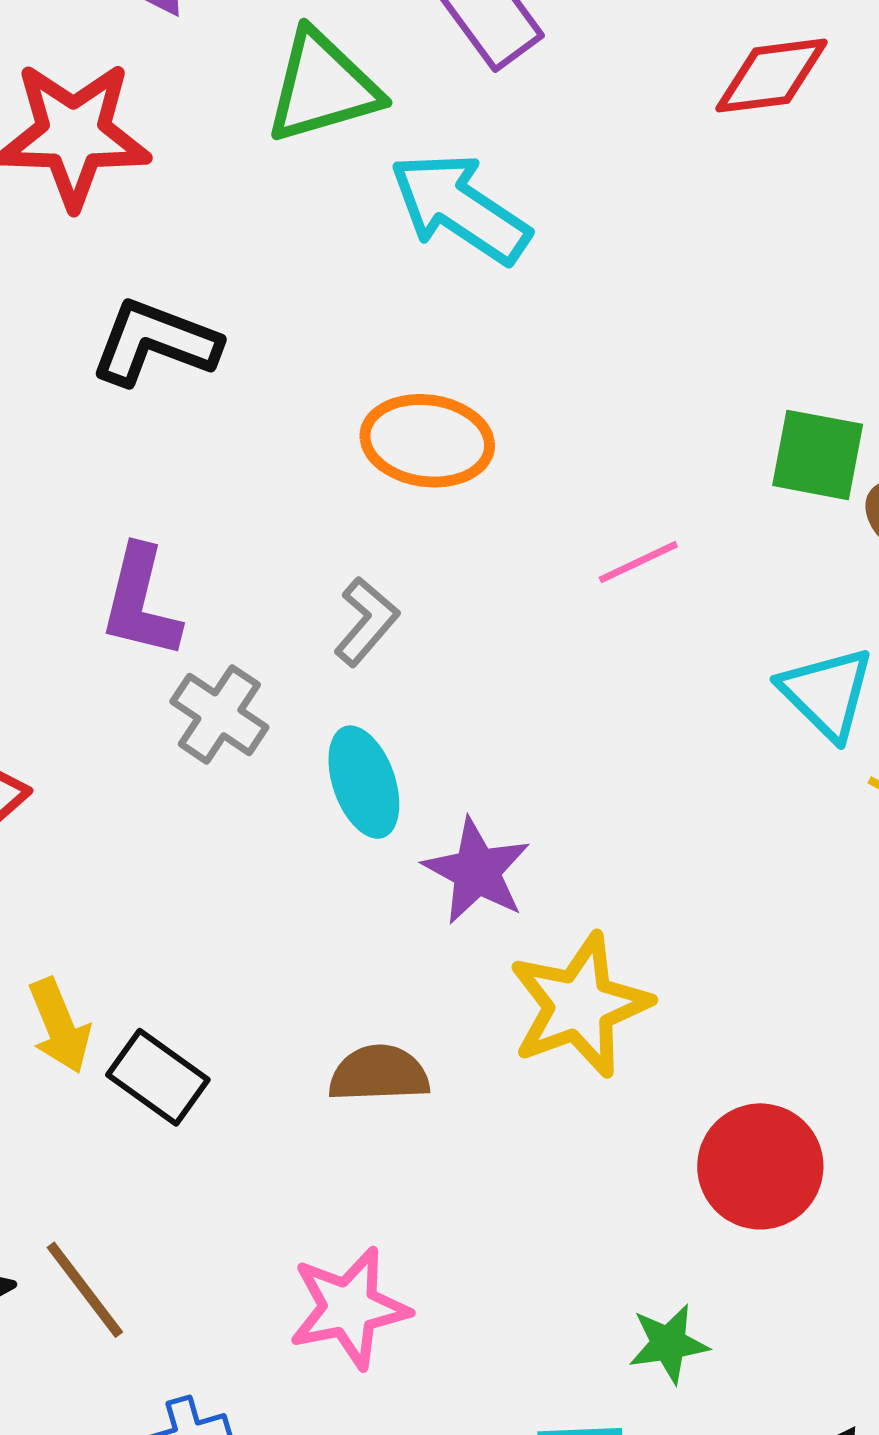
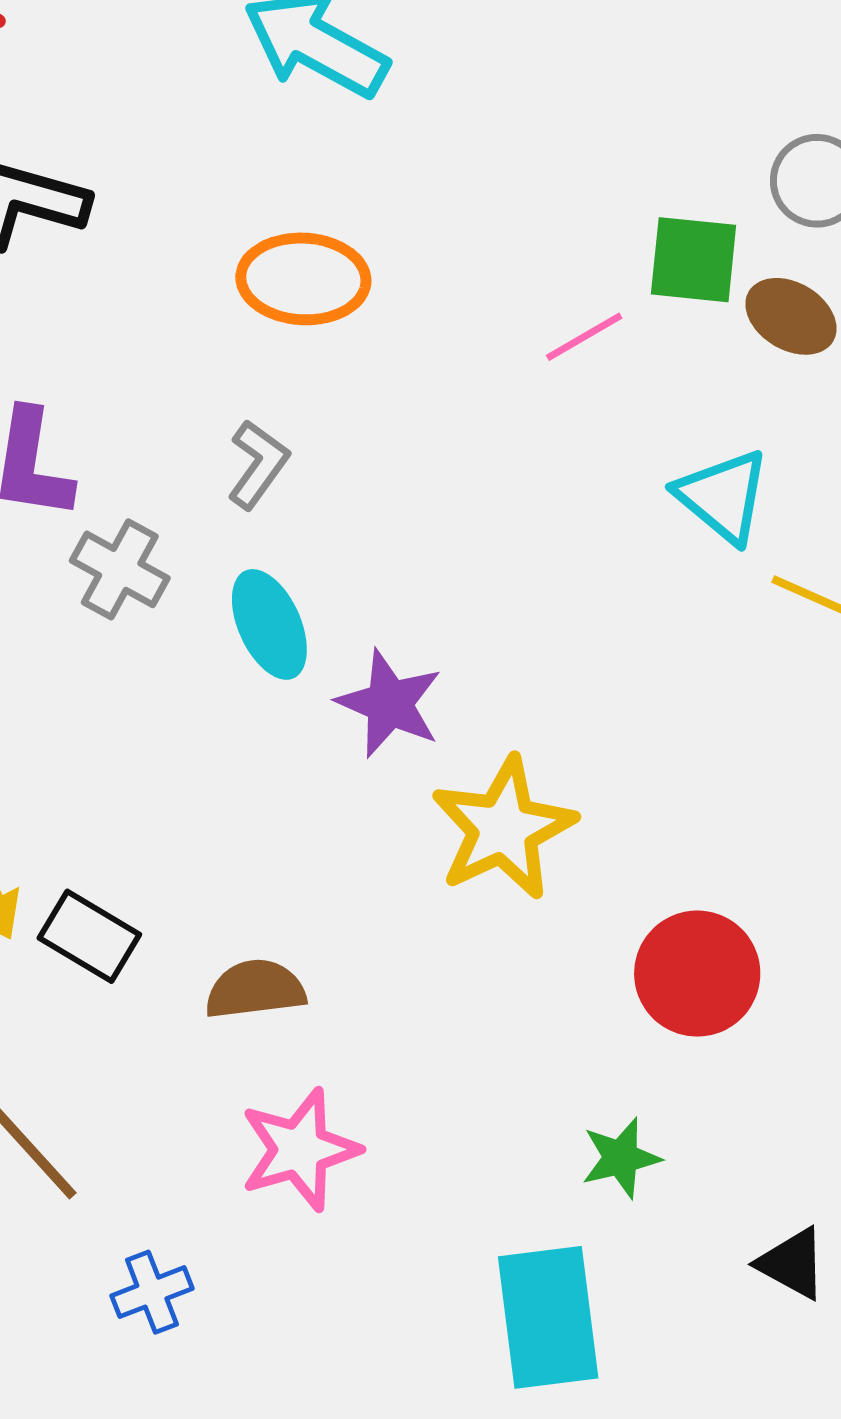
pink line: (638, 562) -> (584, 337), moved
brown semicircle: (379, 1074) -> (255, 989), moved

